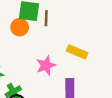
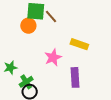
brown line: (46, 18) -> (51, 17), turned -40

